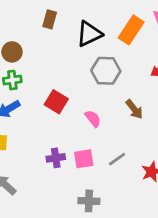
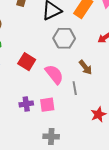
pink semicircle: (93, 119) -> (54, 74), size x1.5
gray line: (117, 159) -> (75, 88), moved, turned -64

